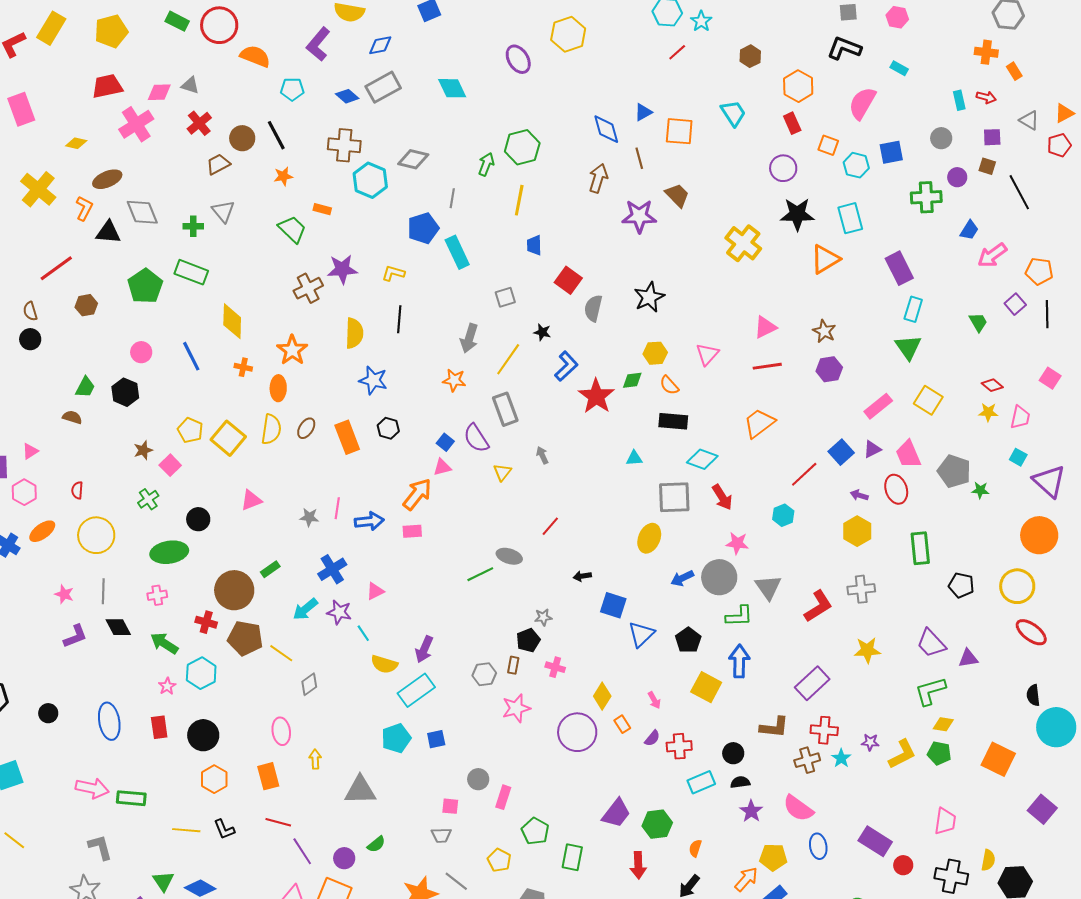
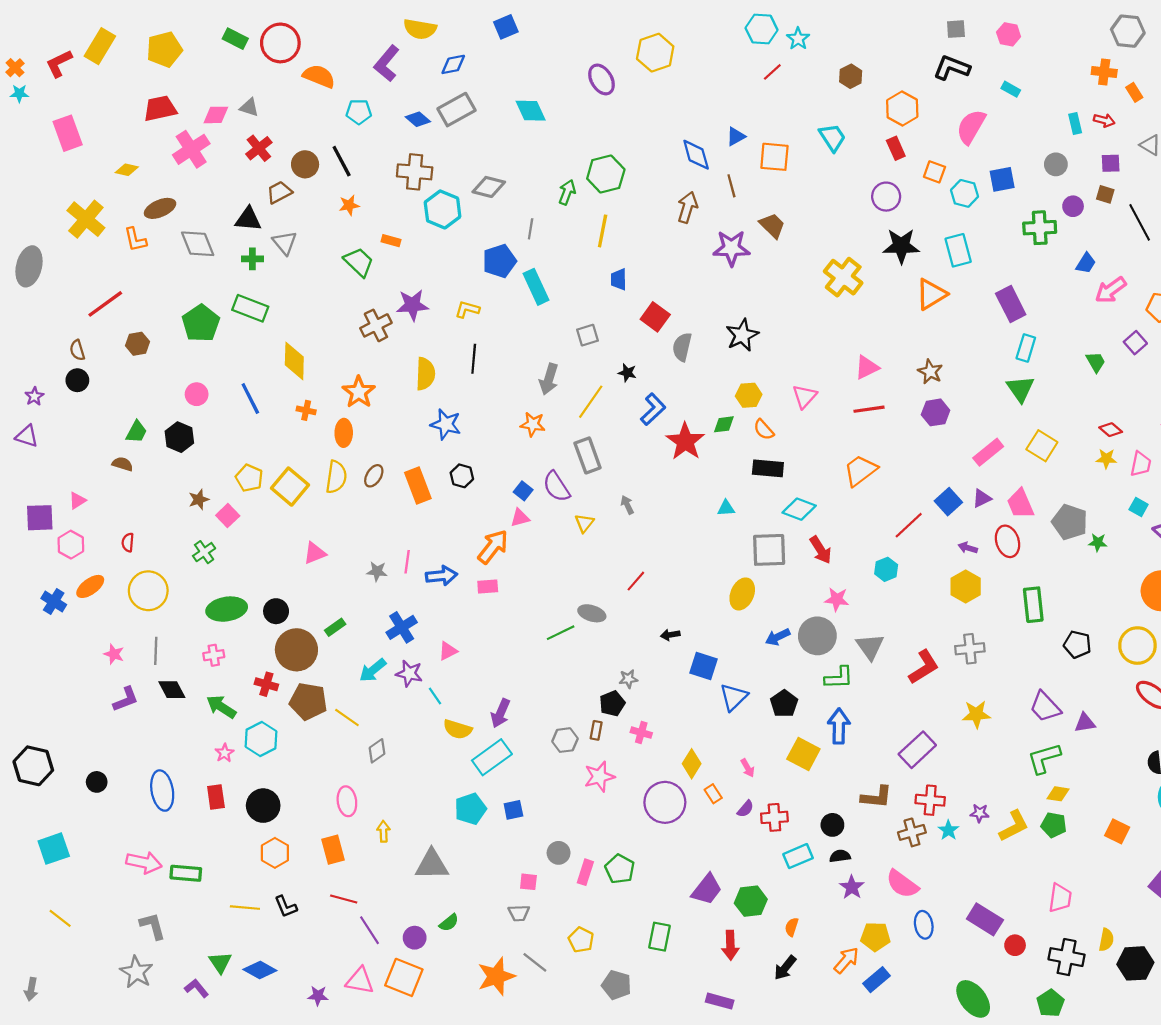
orange L-shape: (84, 208) -> (135, 240), turned 140
black triangle: (108, 232) -> (248, 219), moved
black circle: (198, 519) -> (276, 611), moved
orange square: (998, 759) -> (1117, 831), size x0.7
green pentagon: (535, 831) -> (620, 869), moved

